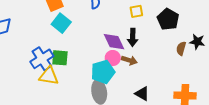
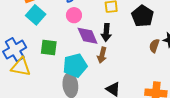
green square: (60, 58) -> (49, 47), moved
pink circle: (113, 58) -> (74, 15), moved
brown arrow: (129, 60) -> (102, 55), turned 84

